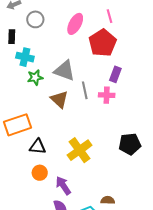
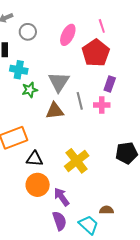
gray triangle: (64, 71) -> (59, 82), turned 45
brown triangle: (59, 99) -> (55, 111), turned -48
orange circle: (40, 173) -> (38, 185), size x1.5

